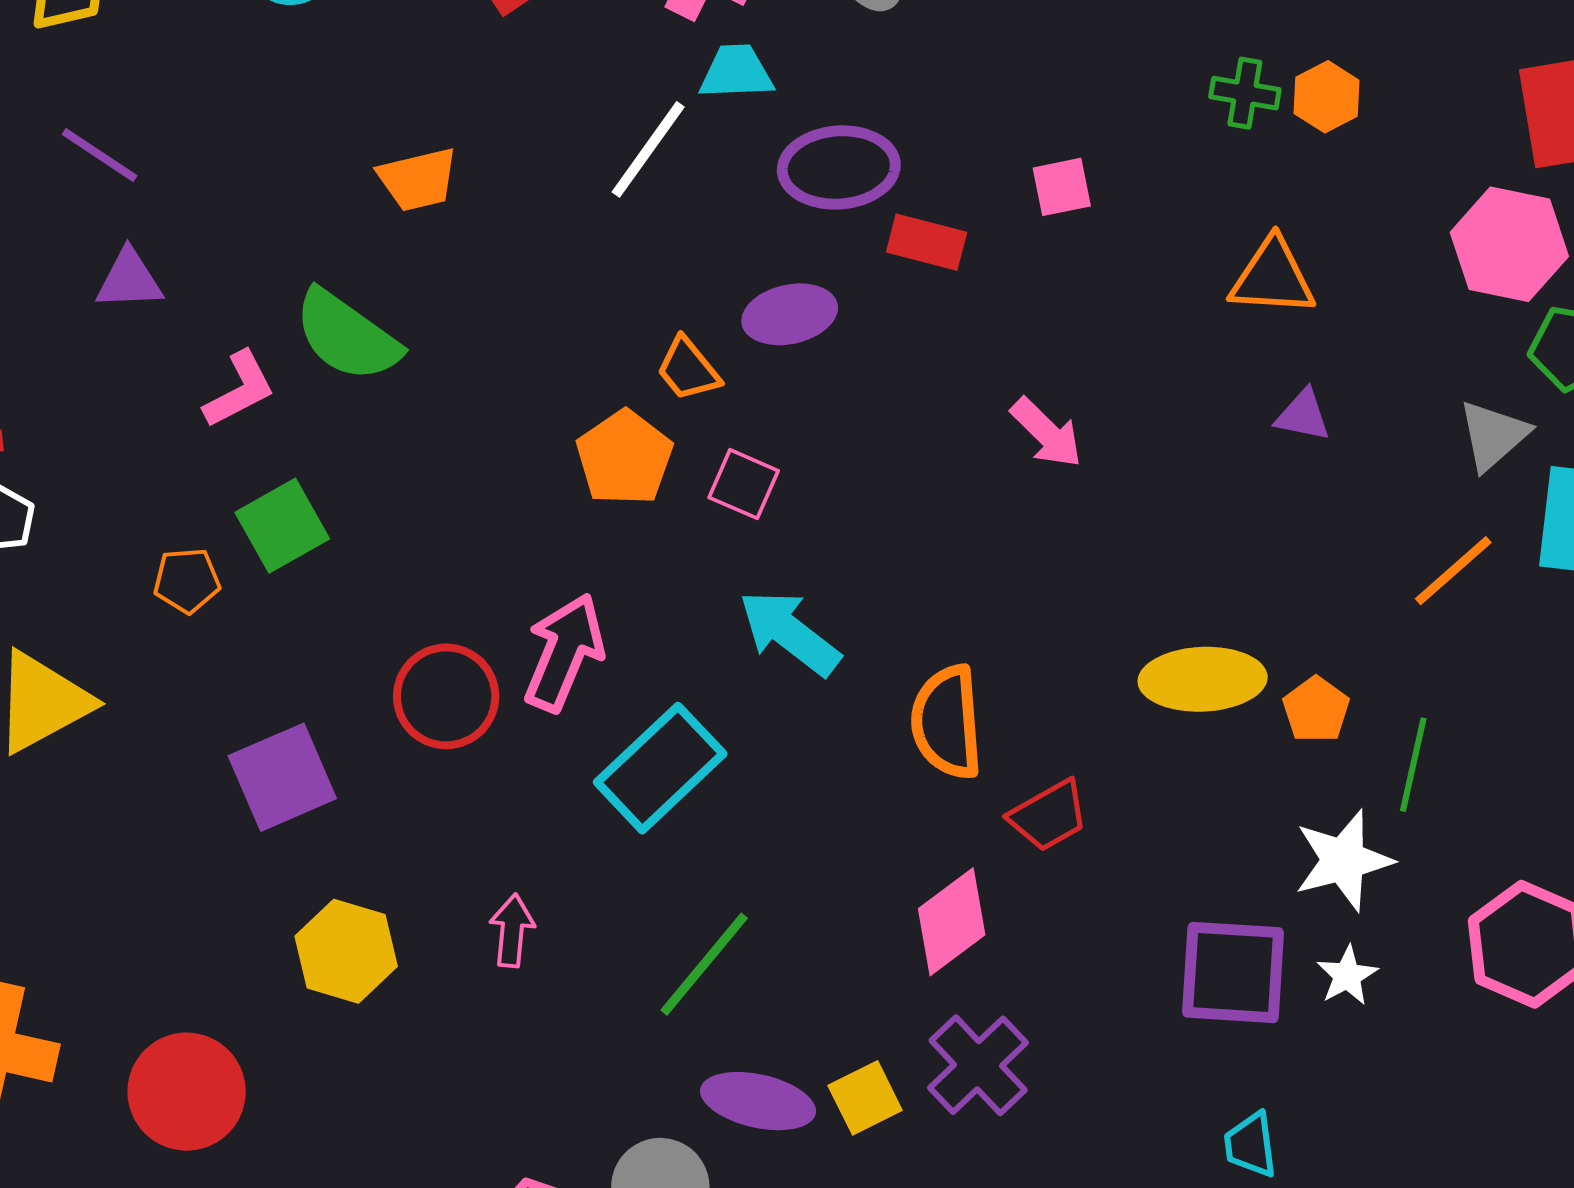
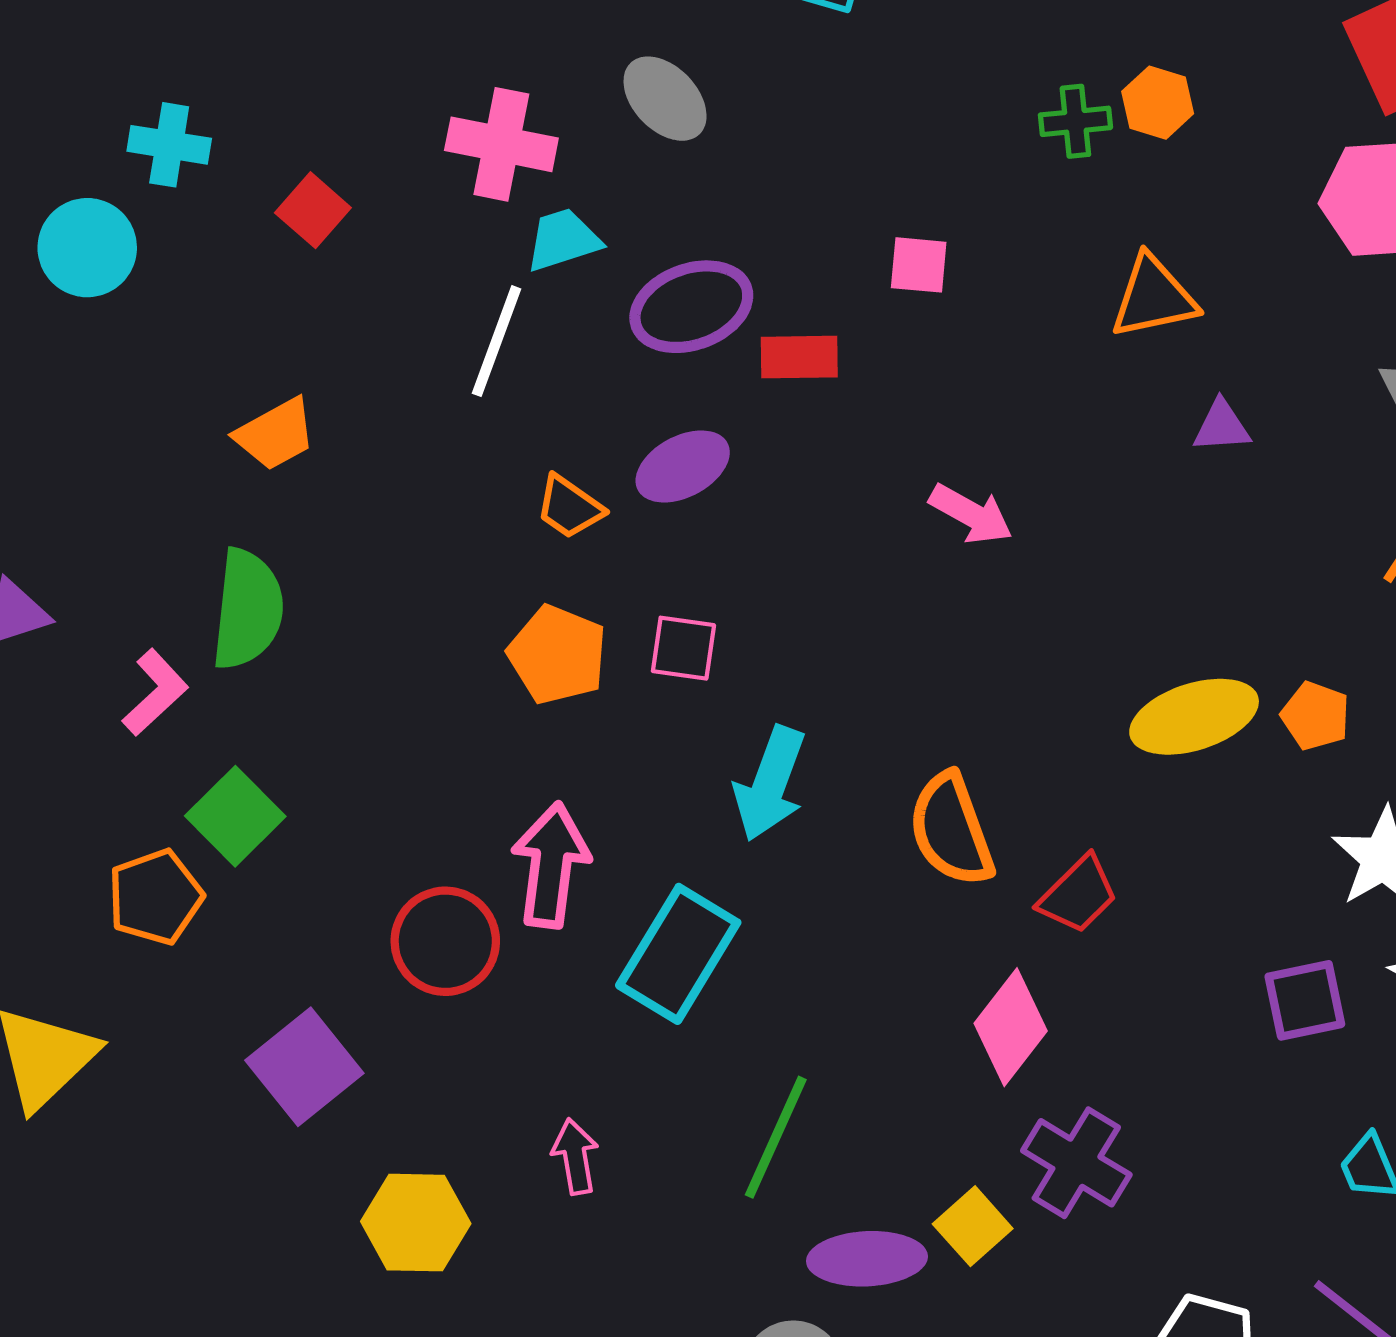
pink square: (1062, 187) -> (919, 265), turned 32
green semicircle: (347, 336) -> (248, 609), turned -104
orange trapezoid: (688, 369) -> (569, 507), moved
orange pentagon: (187, 580) -> (155, 897), size x1.4
cyan arrow: (790, 633) -> (770, 784), turned -92
purple square: (1233, 972) -> (1305, 1000), size x0.7

